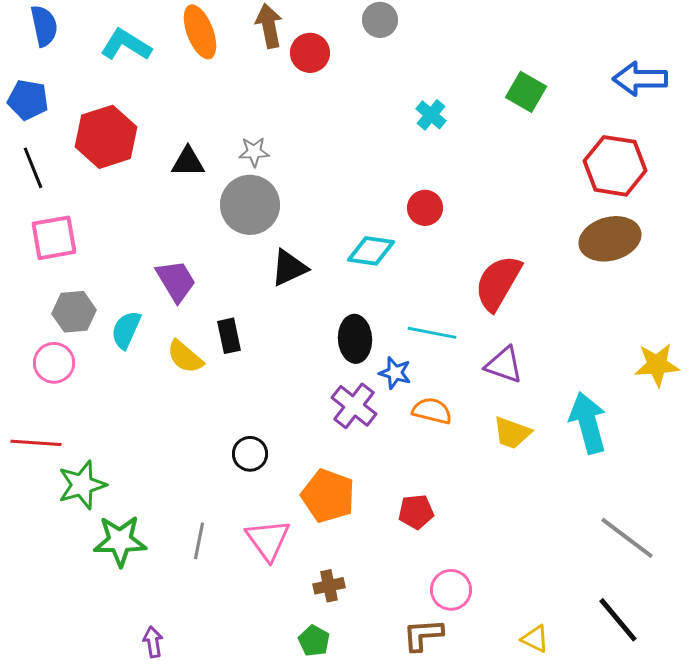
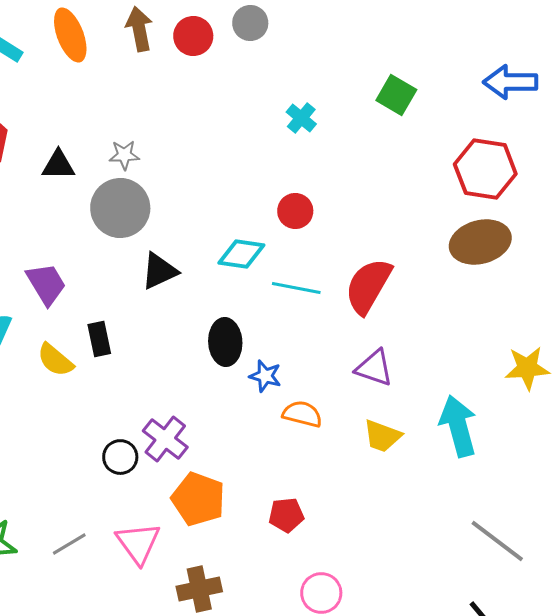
red circle: (310, 53) -> (193, 36), moved
cyan line: (432, 333) -> (296, 288), moved
purple cross: (354, 406) -> (165, 439), moved
gray line: (199, 541) -> (69, 544), turned 48
brown cross: (329, 586) -> (199, 589), size x1.4

